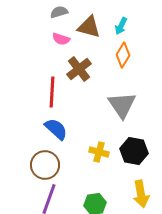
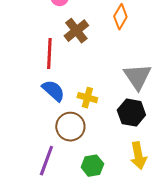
gray triangle: (122, 105) -> (137, 77), moved
yellow cross: (99, 152) -> (87, 98), moved
brown circle: (45, 165) -> (70, 127), moved

